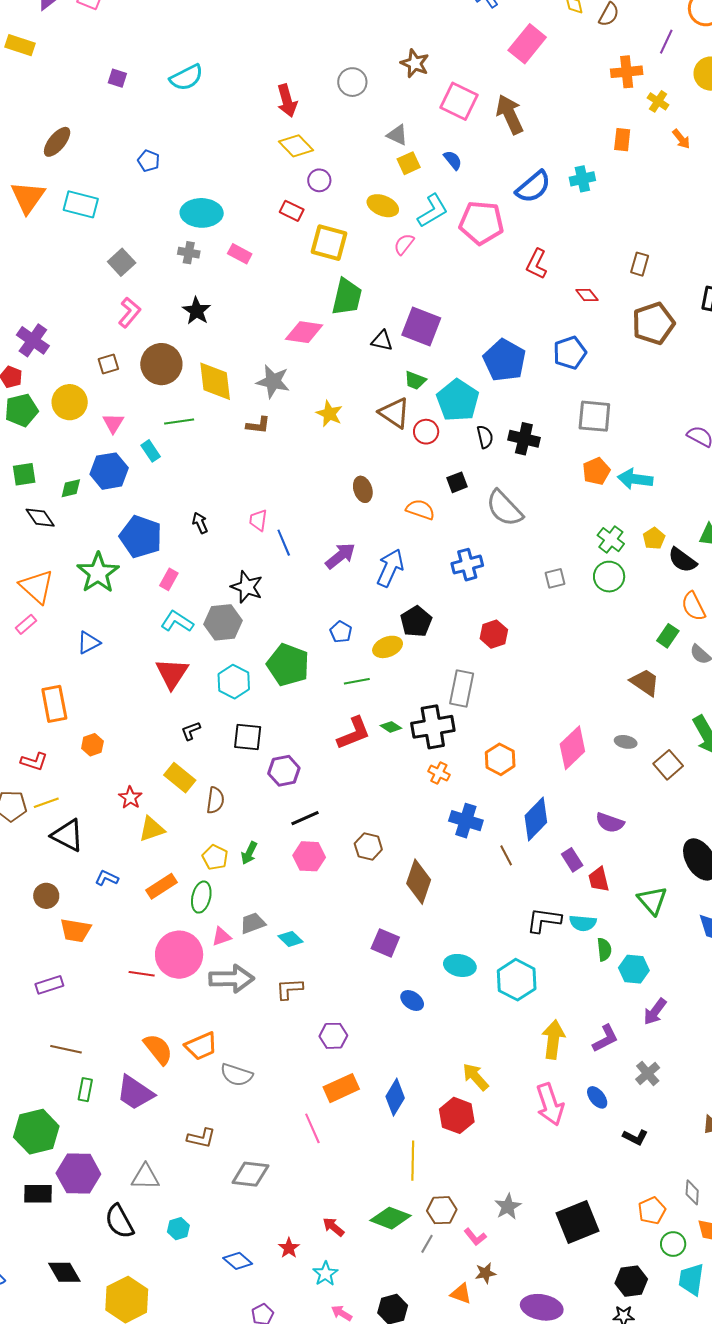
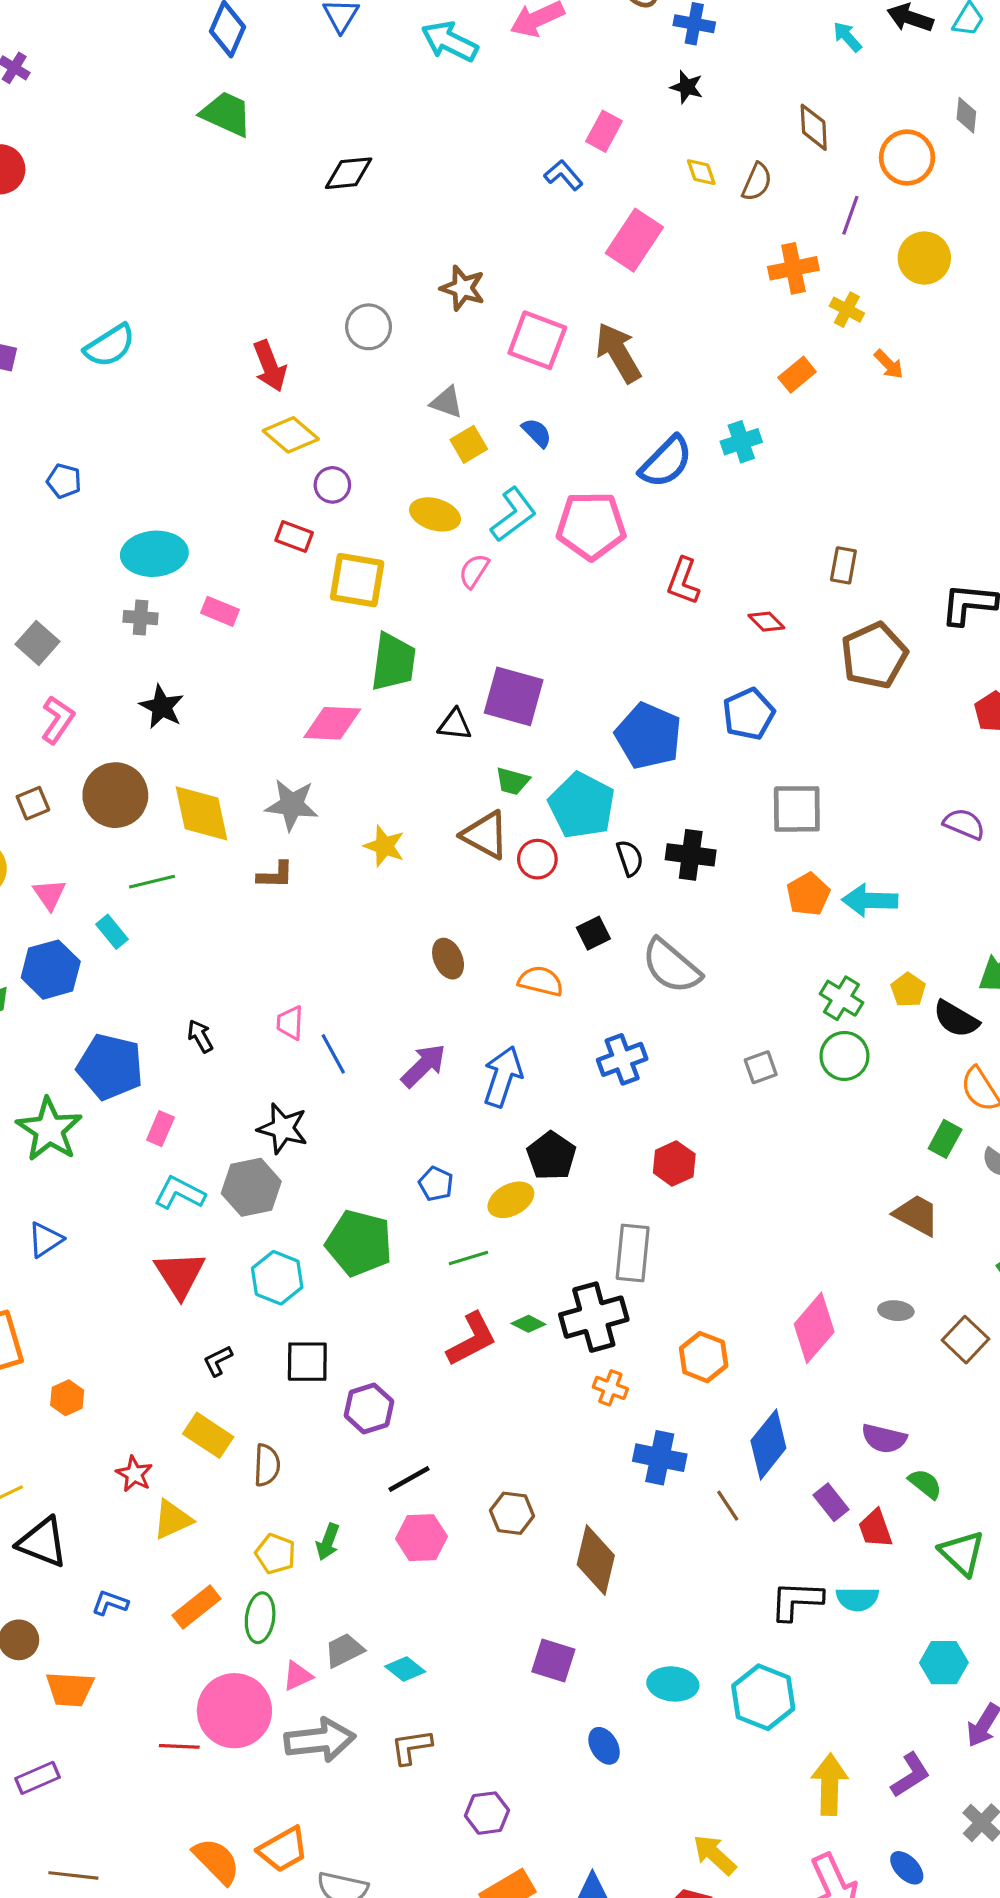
orange rectangle: (622, 140) -> (797, 375), turned 50
green semicircle: (604, 950) -> (925, 1484), moved, turned -40
blue ellipse: (412, 1000) -> (604, 1746), turned 30

